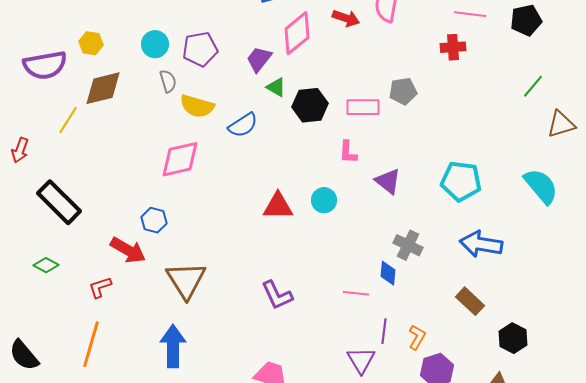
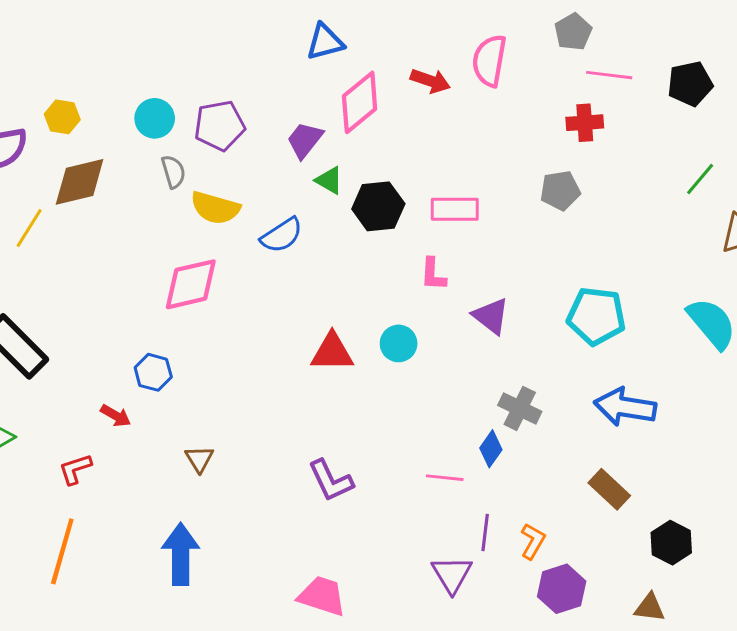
gray pentagon: (403, 91) -> (560, 191), moved
red arrow: (128, 250) -> (116, 416), size x0.6
blue diamond: (388, 273) -> (491, 449), turned 30
brown triangle: (186, 280) -> (199, 459), size x0.5

